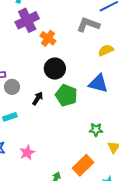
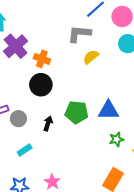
yellow semicircle: (106, 50) -> (91, 57), moved
black circle: (55, 69) -> (41, 85), moved
blue triangle: (98, 84) -> (108, 110), moved

